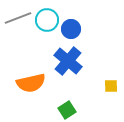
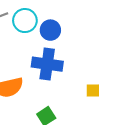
blue cross: (68, 61) -> (47, 64), turned -32

